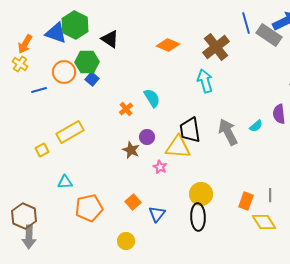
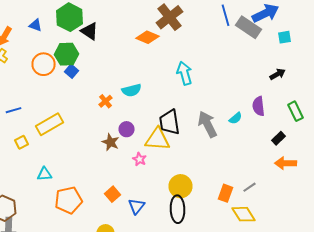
green hexagon: (75, 25) -> (70, 17), moved
blue triangle: (56, 33) -> (36, 25), size x0.6
brown cross: (216, 47) -> (170, 17), moved
blue line: (39, 90) -> (14, 110), moved
cyan semicircle: (152, 98) -> (132, 90), turned 108
gray line: (270, 195) -> (250, 187), turned 56

